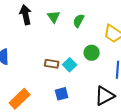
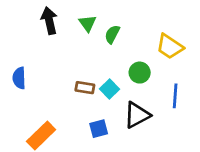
green semicircle: (79, 21) -> (112, 34), moved
black triangle: (105, 96) -> (137, 115), moved

